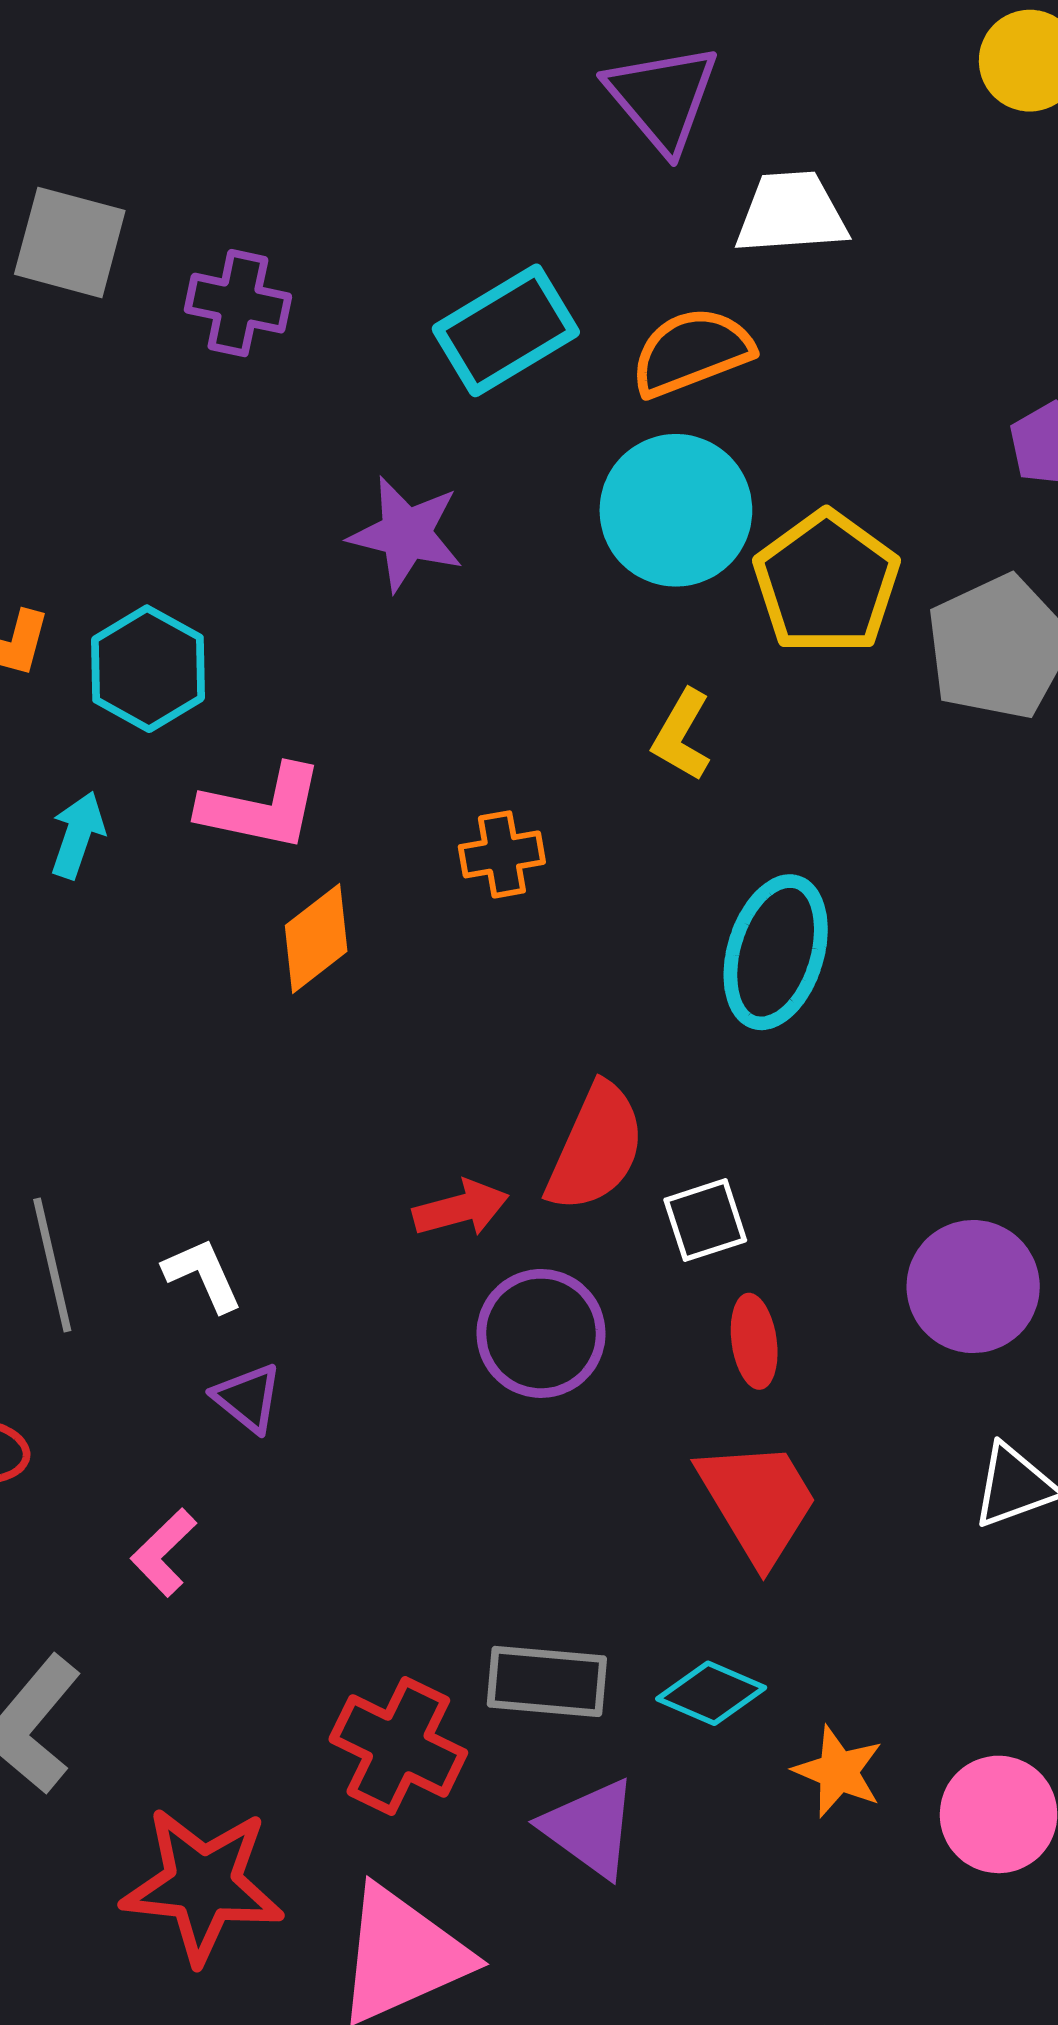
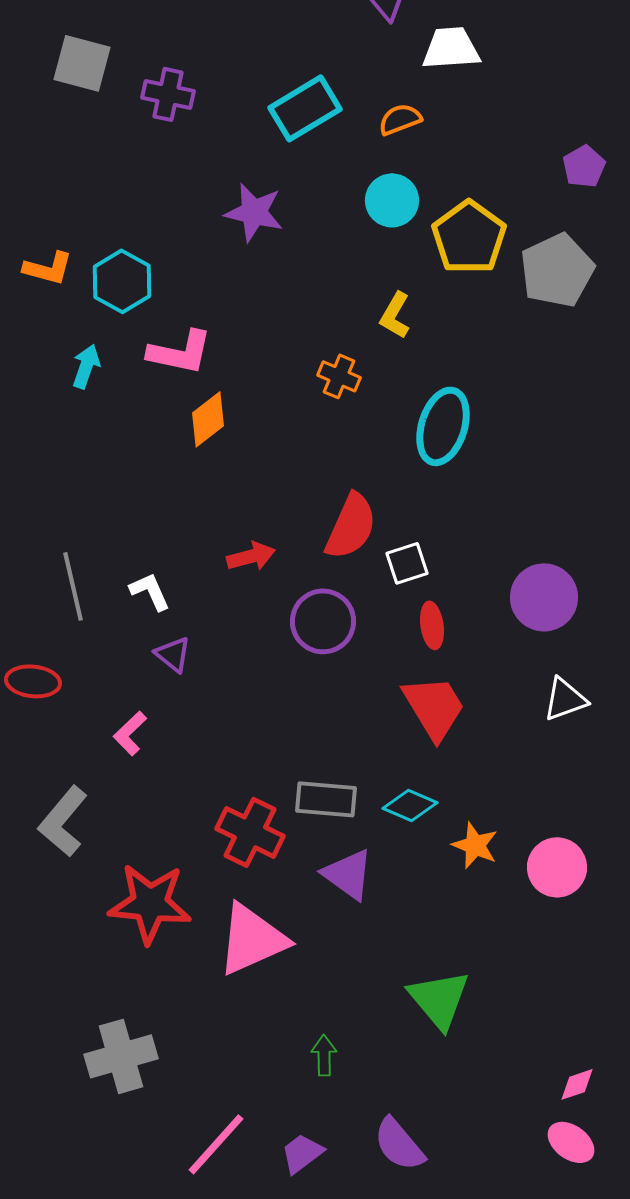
orange semicircle: (692, 352) -> (400, 119), size x0.7
cyan circle: (676, 510) -> (392, 200), size x0.7
orange cross: (502, 854) -> (339, 376), moved, turned 33
red arrow: (461, 1208) -> (251, 556), moved

